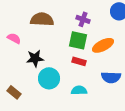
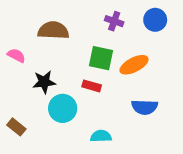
purple cross: (83, 19) -> (114, 21), moved
red rectangle: (79, 61) -> (92, 86), moved
cyan semicircle: (79, 90) -> (101, 136), moved

